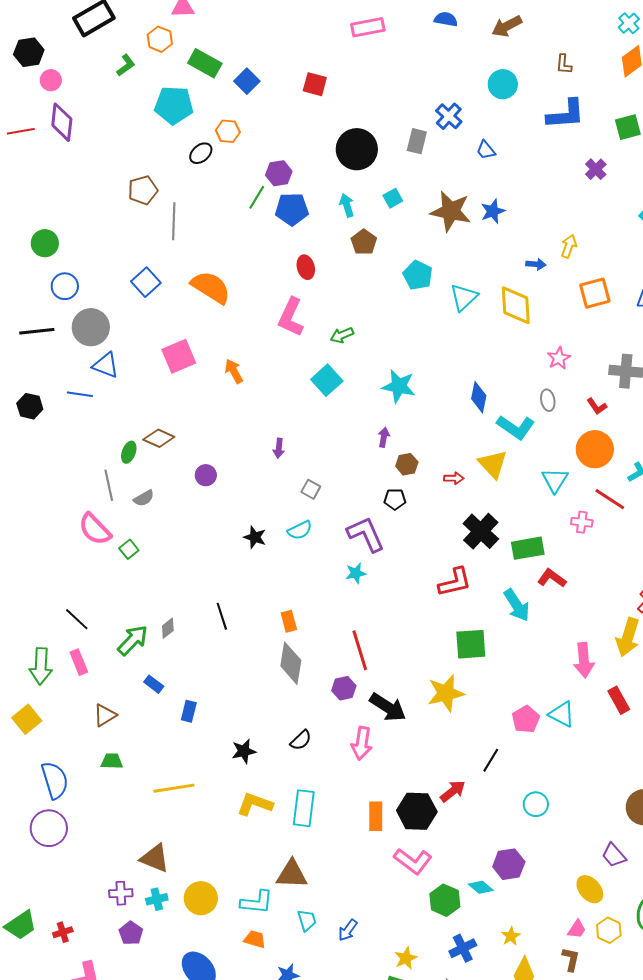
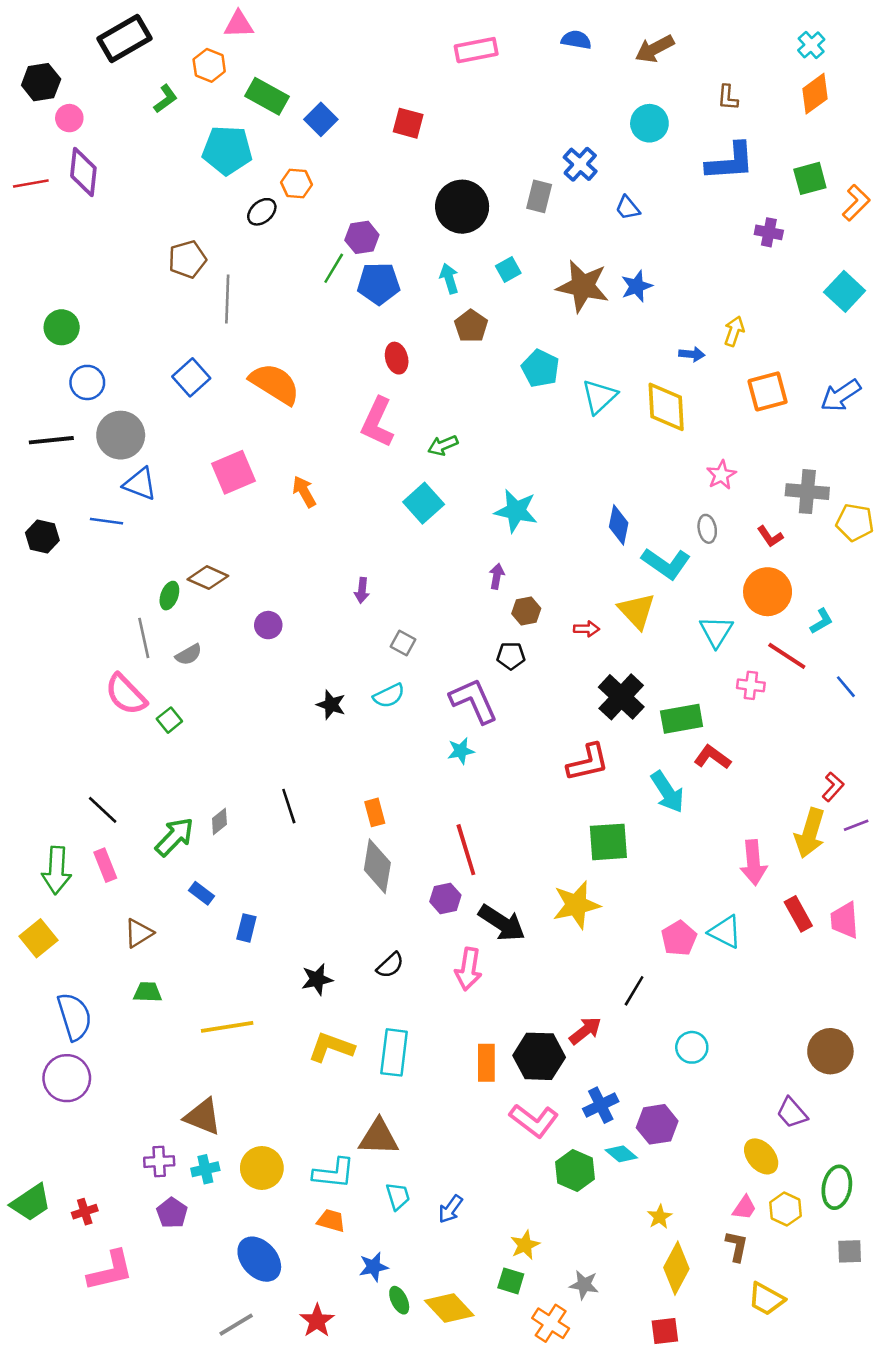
purple cross: (596, 169) -> (769, 232), turned -35
blue cross: (463, 948) -> (601, 1105), moved

